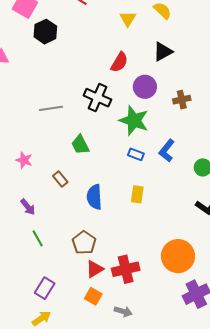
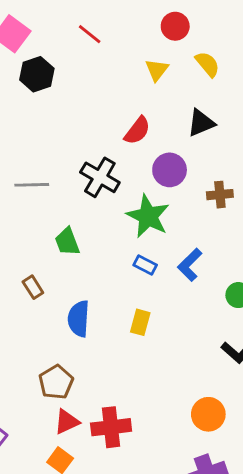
orange circle: (178, 256) -> (208, 414), moved, size x0.7

